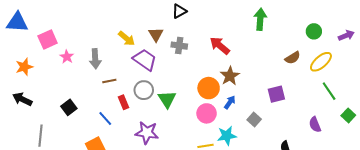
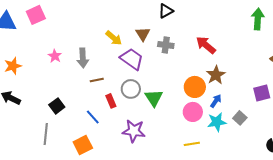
green arrow: (260, 19) -> (258, 19), moved
pink square: (48, 39) -> (36, 15), moved
gray line: (40, 136) -> (46, 134), moved
cyan star: (227, 136) -> (217, 122), moved

